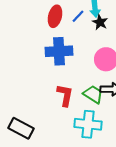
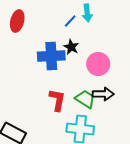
red ellipse: (55, 16) -> (17, 21), moved
black star: (100, 22) -> (71, 47), moved

